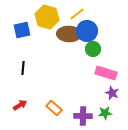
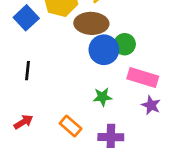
blue square: (22, 30) -> (26, 18), turned -30
blue circle: (87, 31) -> (104, 50), moved
green star: (105, 113) -> (102, 97), moved

